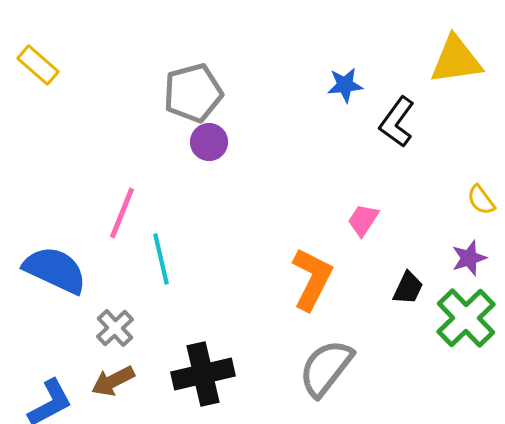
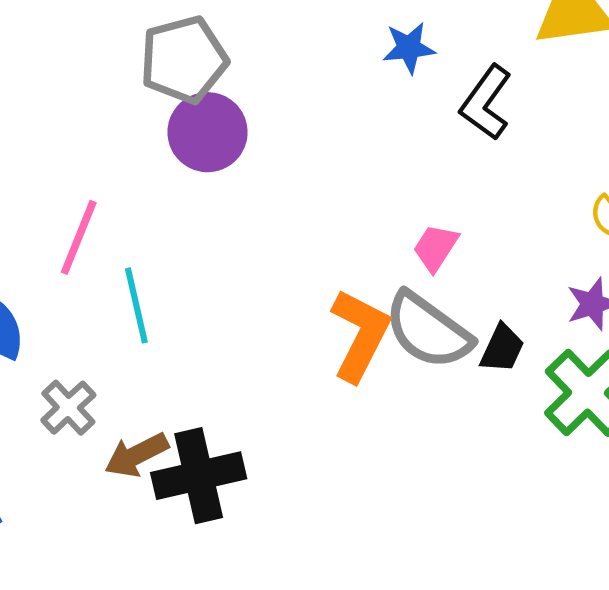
purple circle: (209, 142) -> (208, 132), size x1.4
gray semicircle: (326, 368) -> (428, 331), moved, turned -92
brown arrow: (113, 381) -> (136, 455), moved

